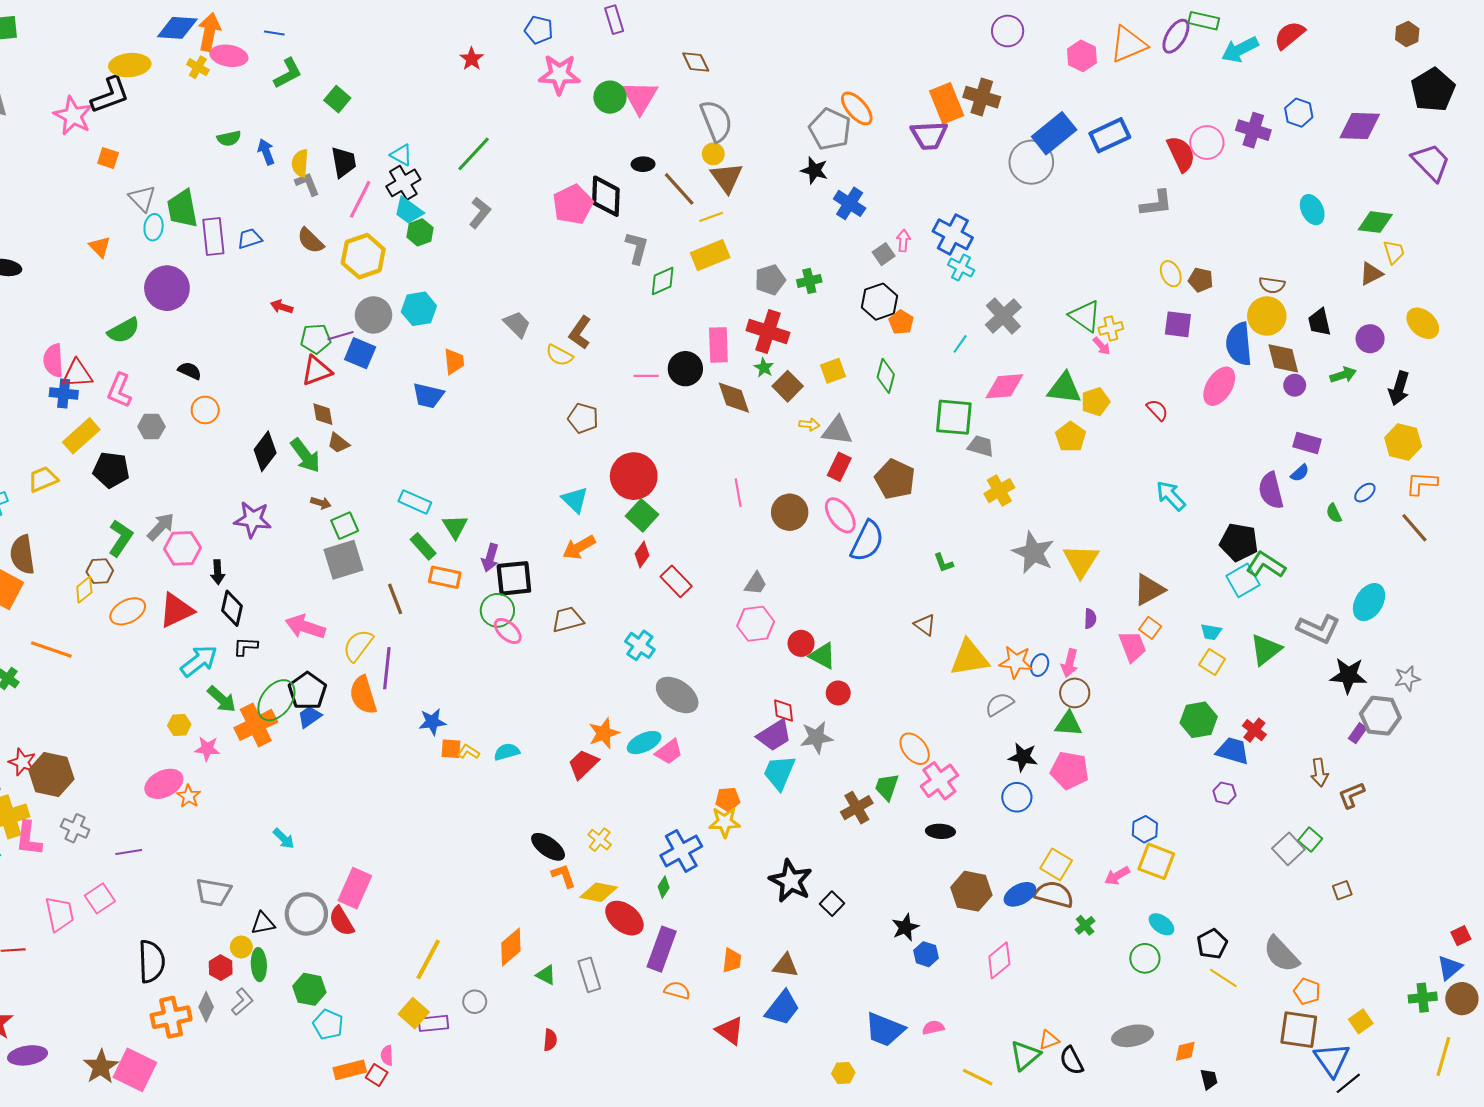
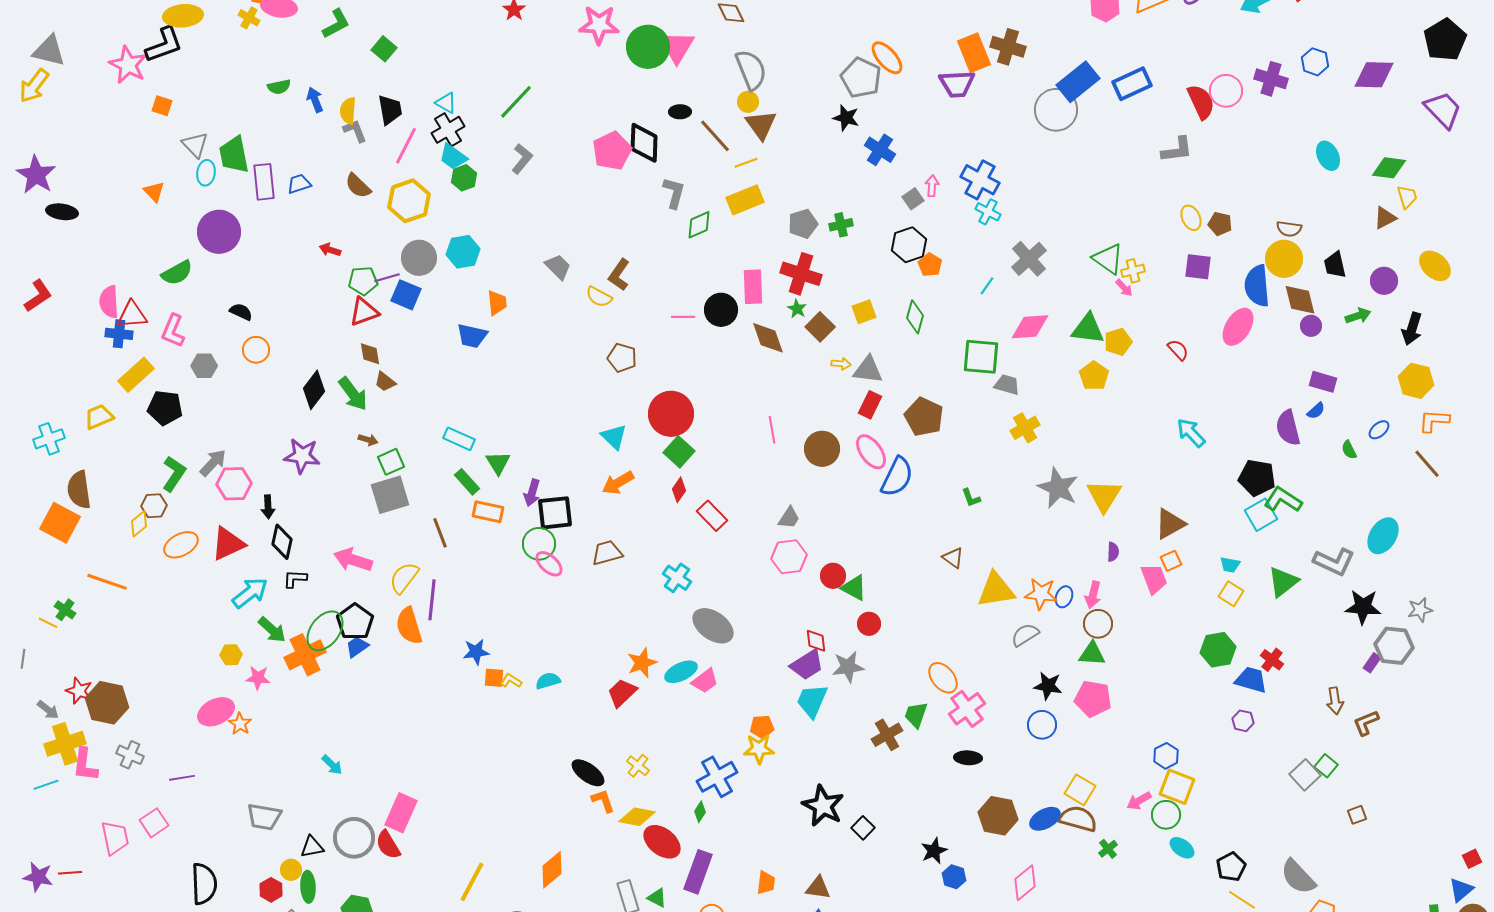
green circle: (610, 97) -> (648, 47), size x1.4
orange square: (1150, 628) -> (1171, 561), turned 30
green circle: (1145, 958) -> (1166, 815), moved
green triangle: (546, 975) -> (657, 898), moved

